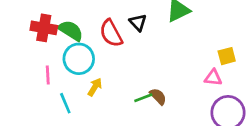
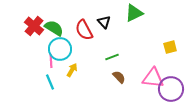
red cross: (44, 28) -> (34, 26), turned 30
pink line: (48, 75) -> (51, 61), moved
pink triangle: (213, 78) -> (153, 78), moved, size x1.6
green line: (143, 98) -> (112, 57), moved

